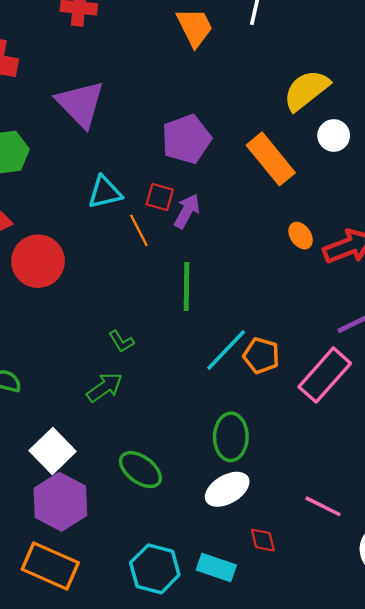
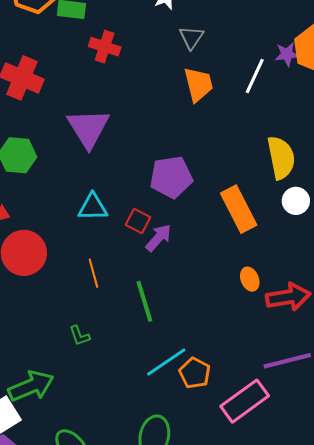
yellow semicircle: (306, 90) -> (281, 158), turned 105
orange line: (139, 230) -> (93, 273), moved
green line: (186, 287) -> (144, 301), turned -30
green arrow: (105, 387) -> (31, 386), moved, size x1.4

